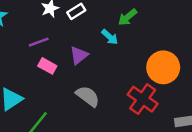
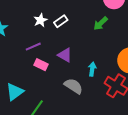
cyan arrow: (110, 37) -> (92, 69), moved, turned -120
purple triangle: (79, 55) -> (65, 55), turned -49

